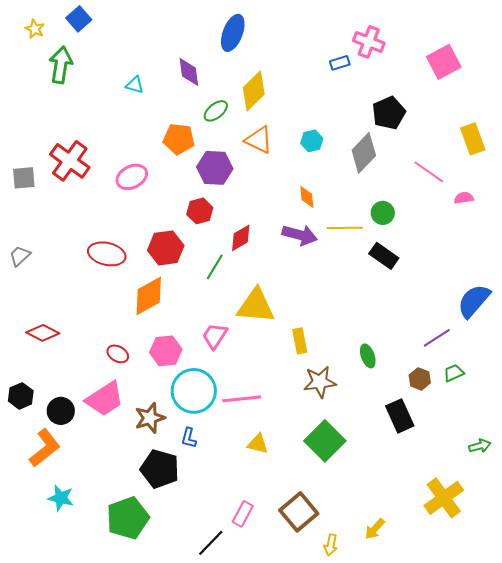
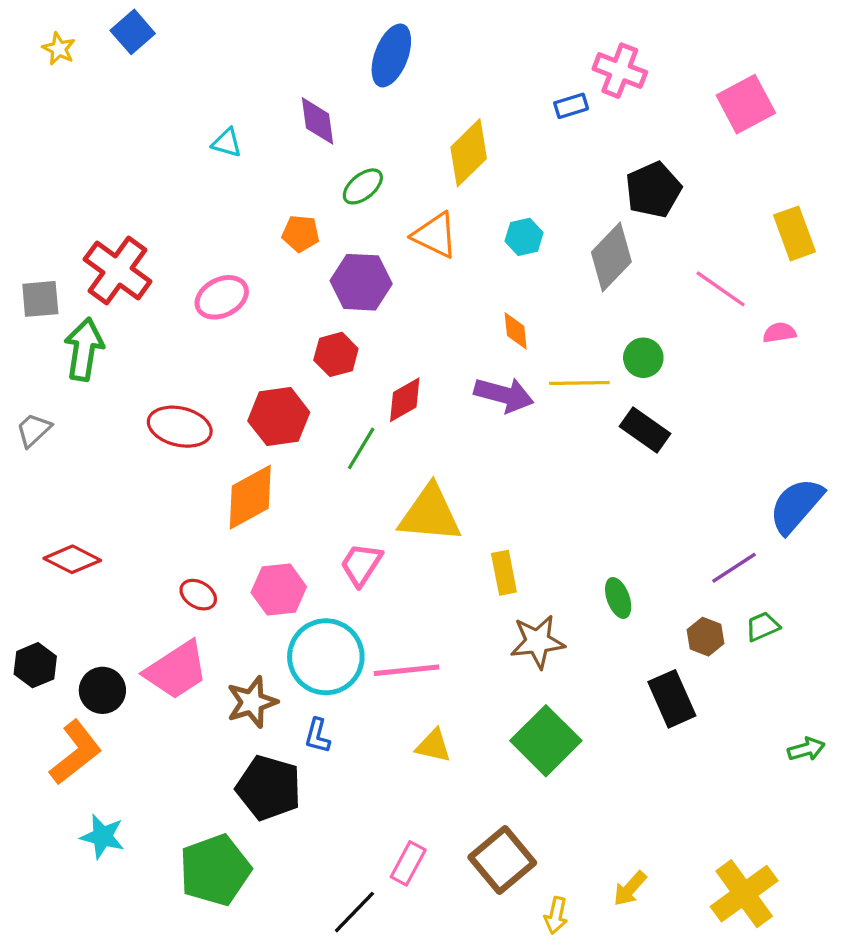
green arrow: (61, 65) -> (84, 349), moved
yellow diamond: (254, 91) -> (469, 153), moved
orange pentagon: (179, 139) -> (301, 233), size x0.7
yellow cross: (444, 498) -> (744, 894), moved

